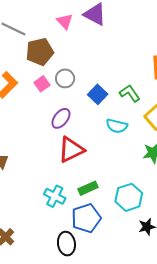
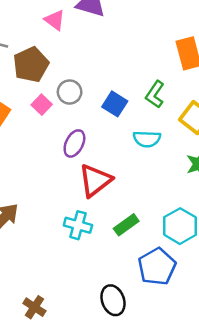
green L-shape: (130, 93) -> (155, 94), turned -100
cyan cross: (55, 196) -> (78, 225), moved
blue pentagon: (86, 218) -> (157, 267), moved

